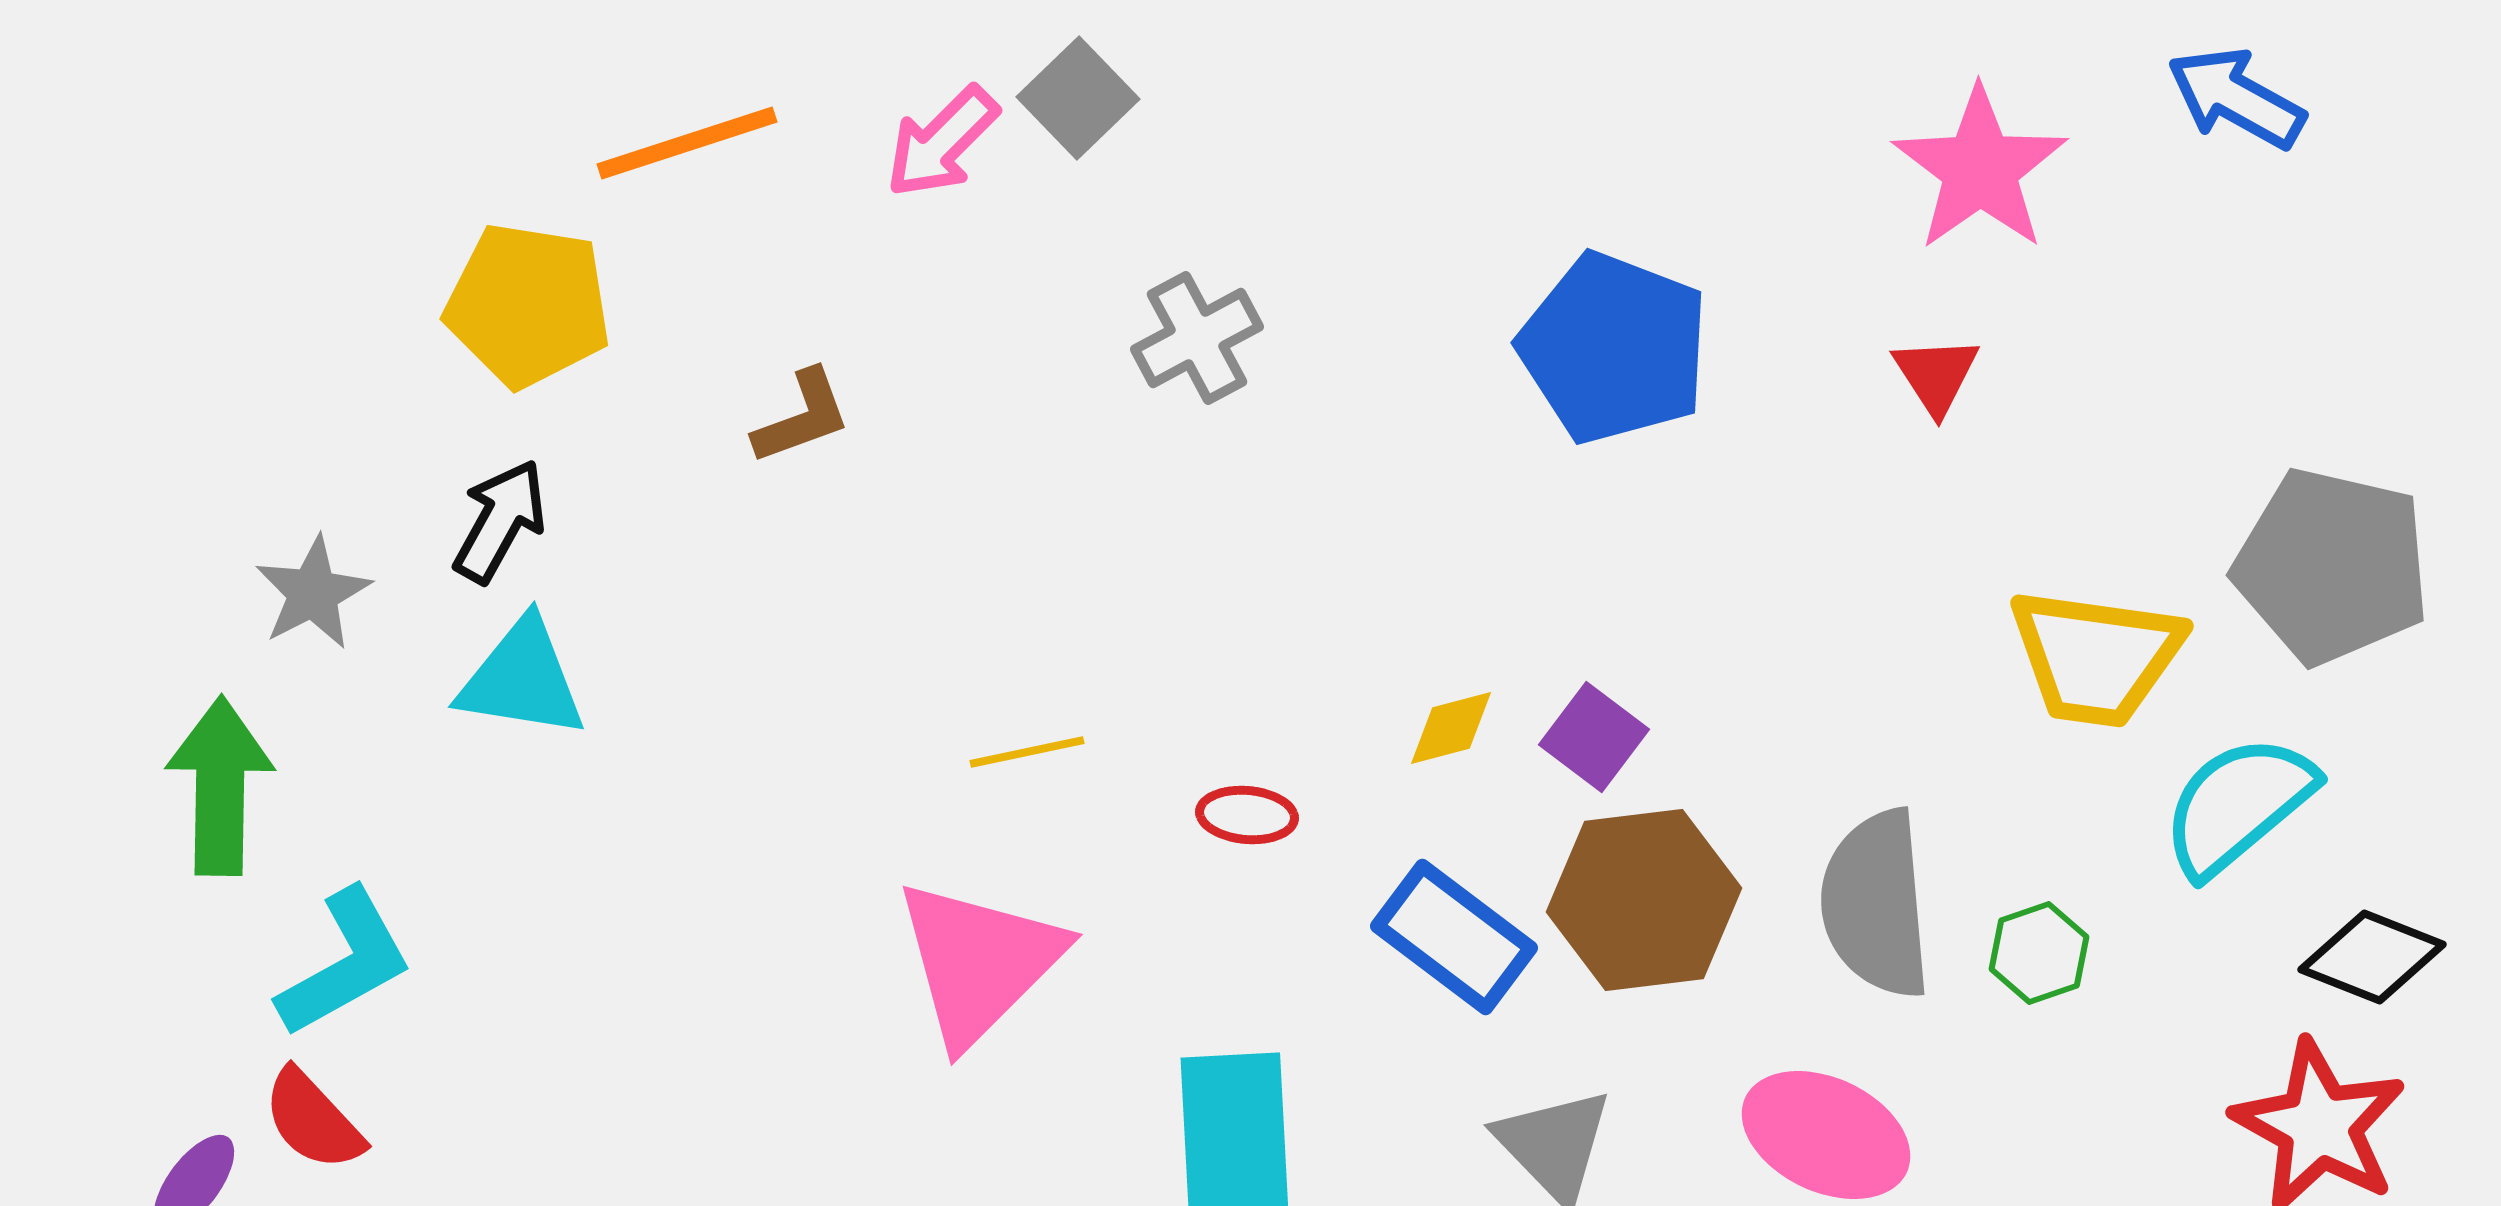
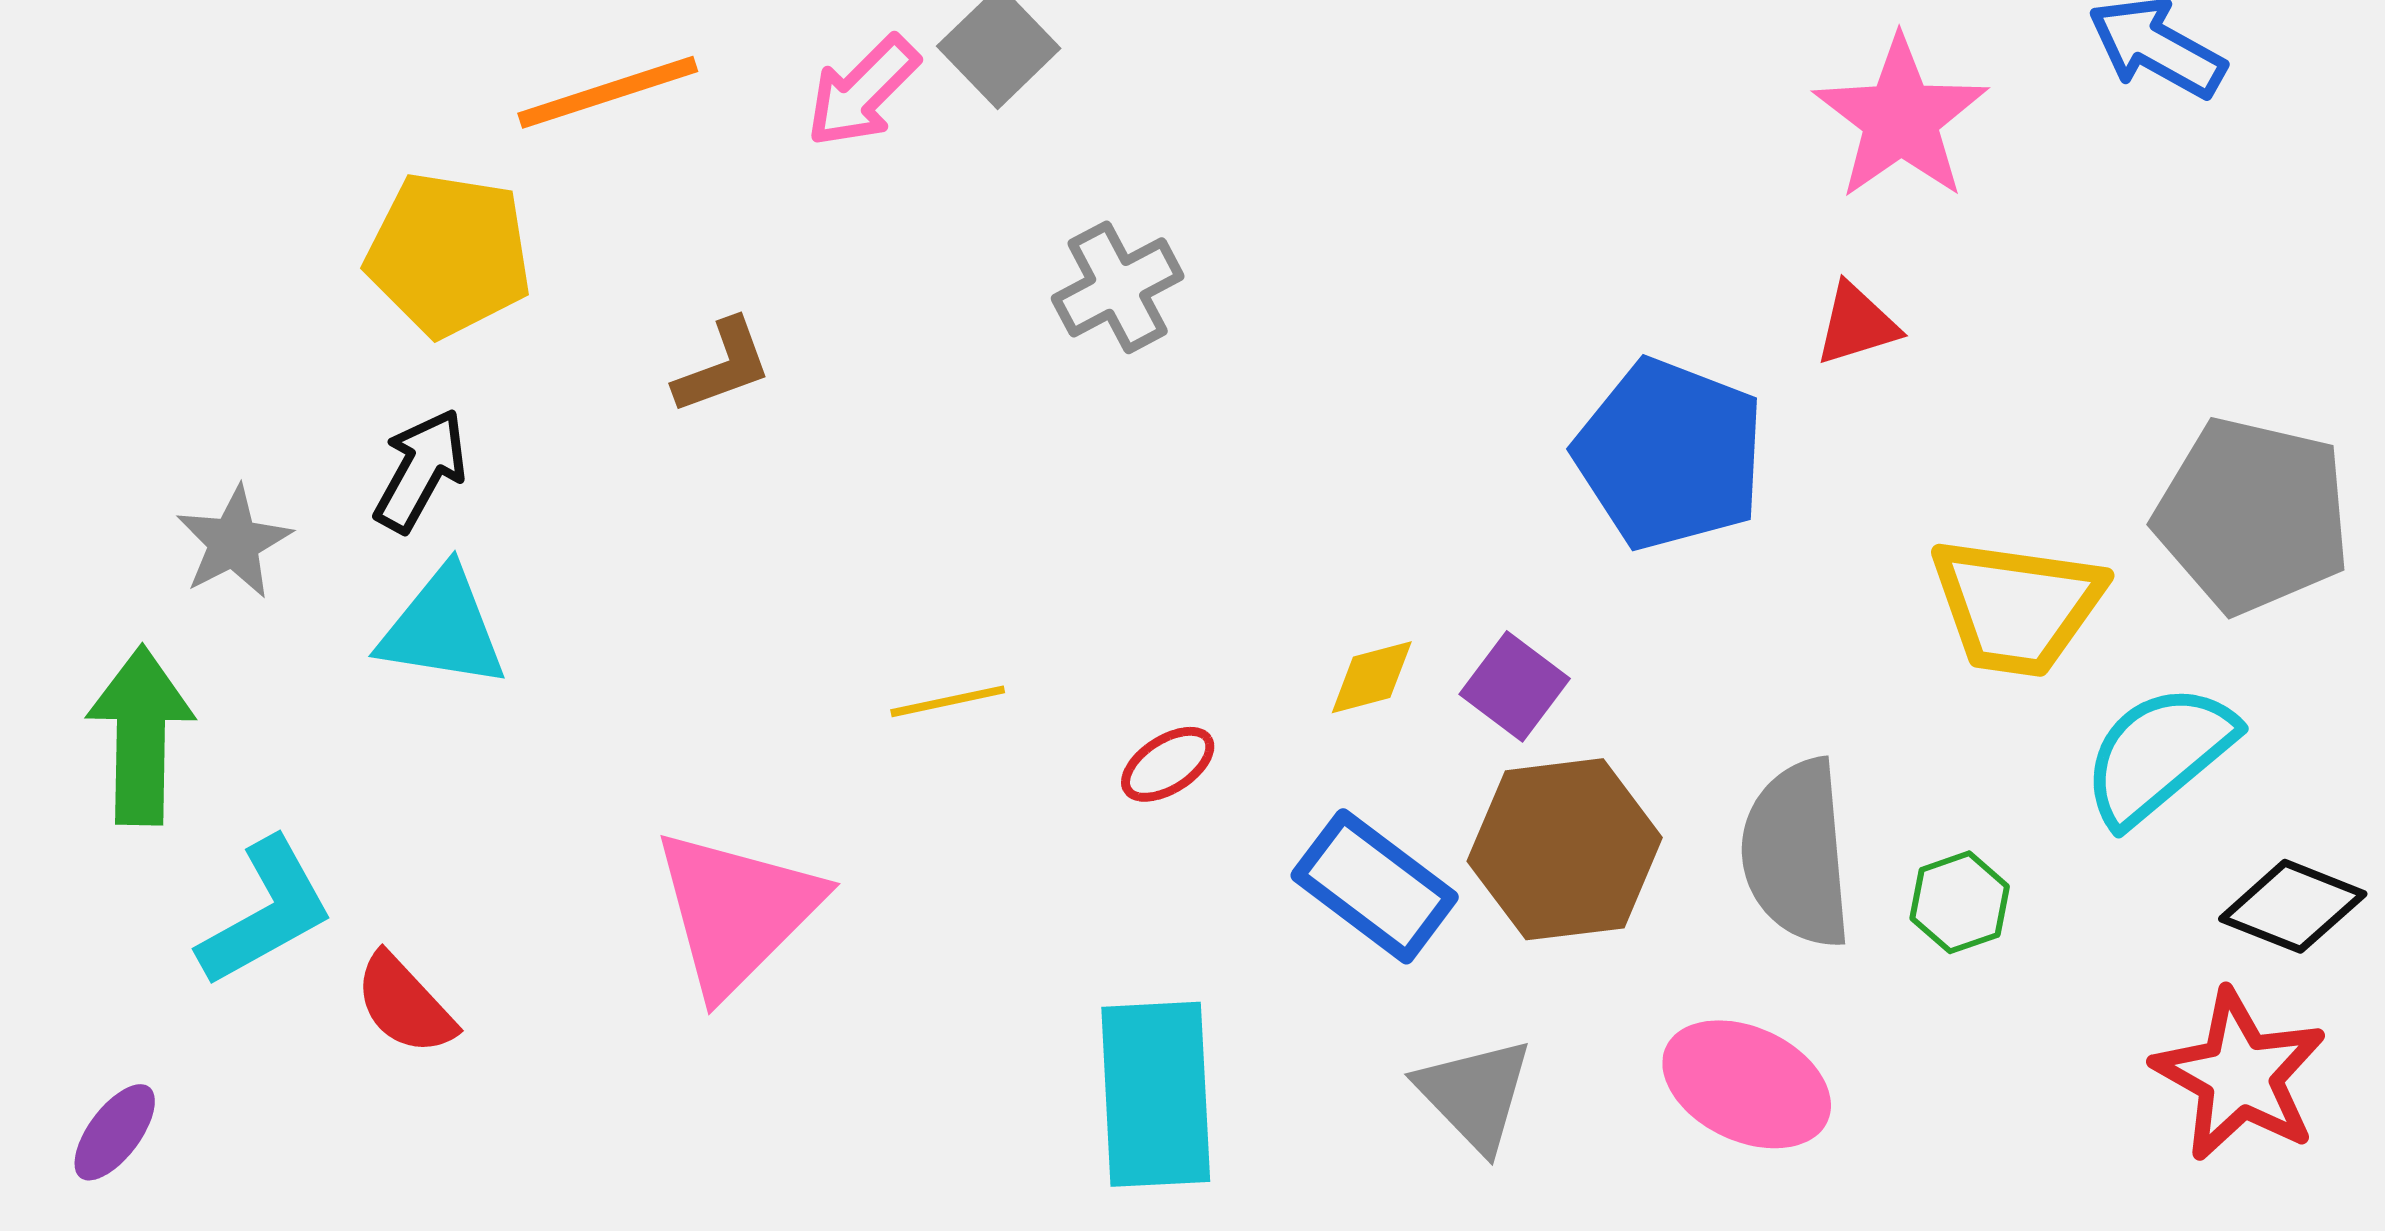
blue pentagon: (1614, 348) -> (1670, 454), moved
red triangle: (1936, 375) -> (1857, 324), turned 46
red ellipse: (1247, 815) -> (1168, 764), turned -38
pink triangle: (979, 962) -> (737, 911), moved
red semicircle: (313, 1120) -> (405, 1004), moved

